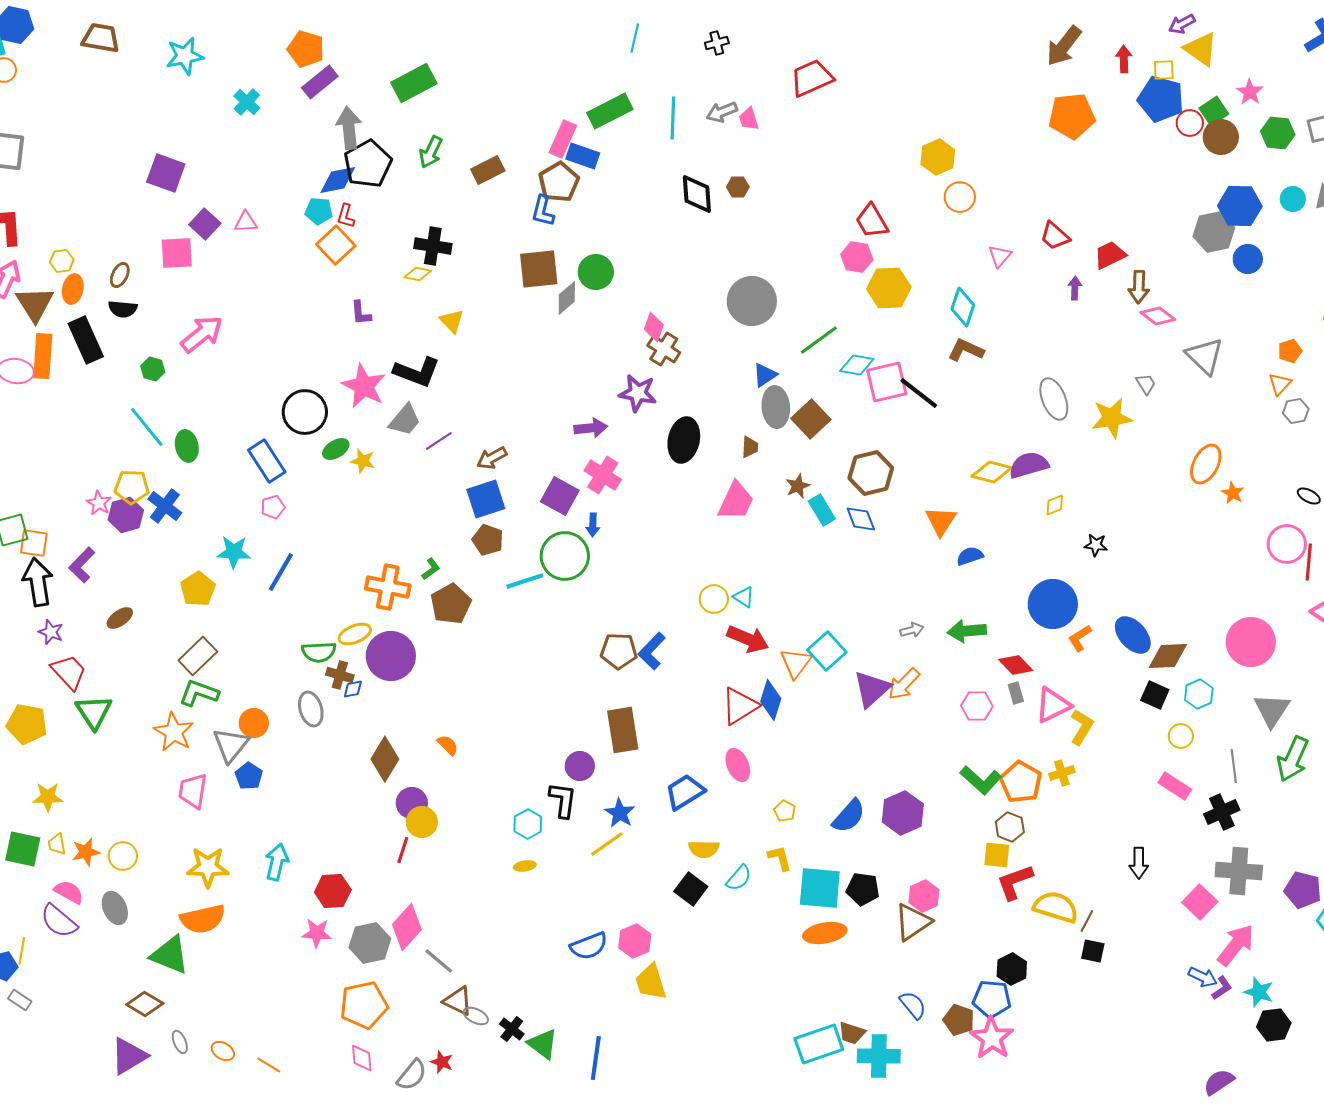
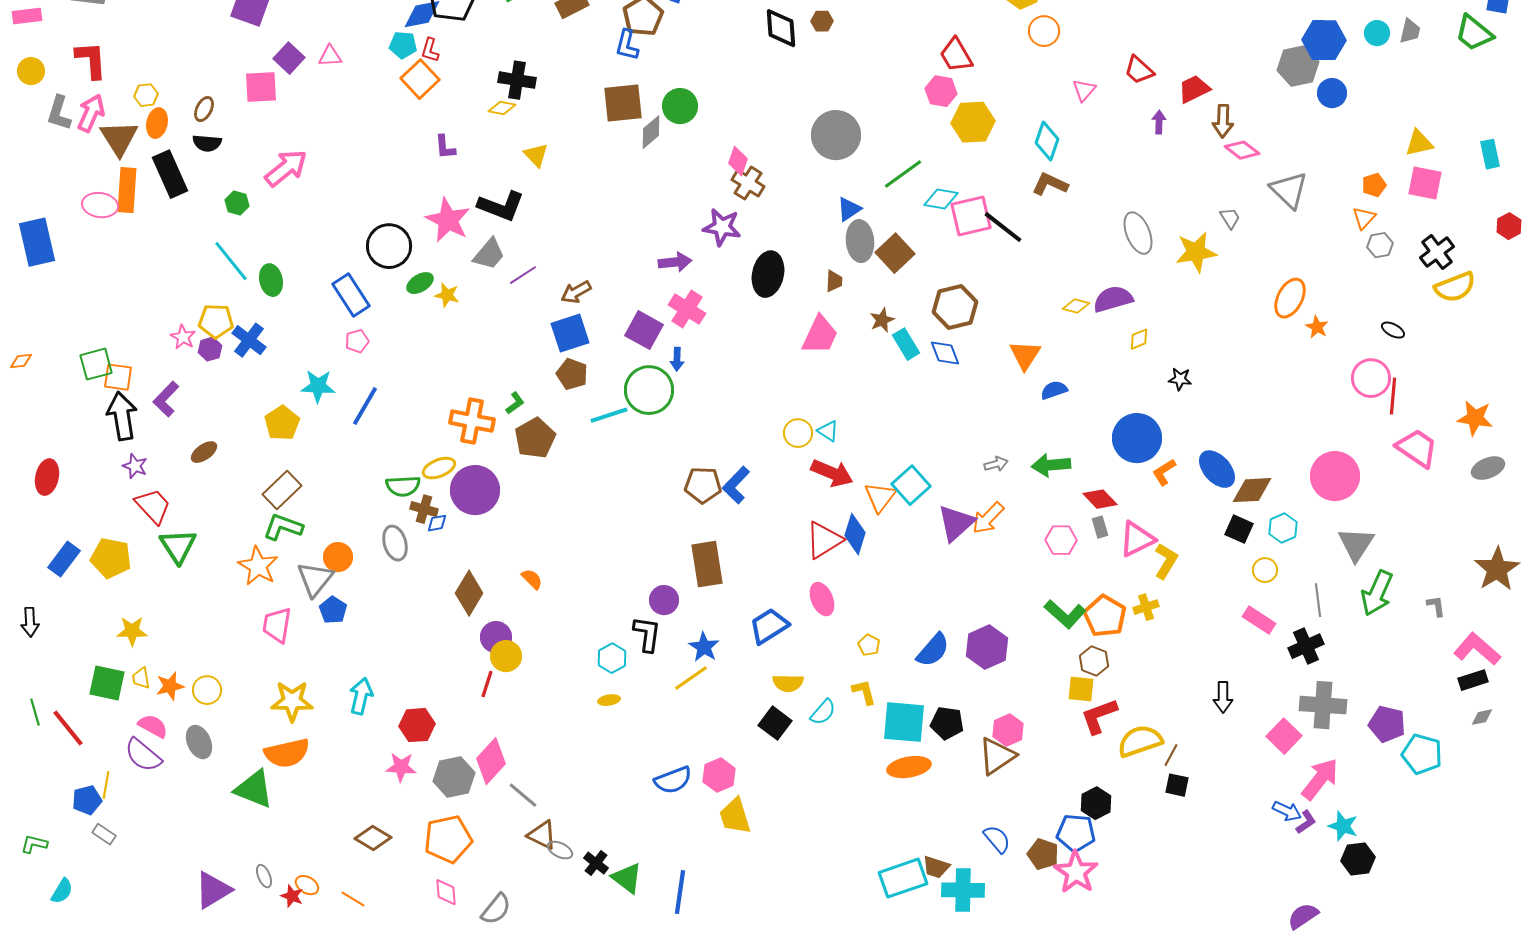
yellow diamond: (992, 472) -> (1076, 306), size x0.7
purple hexagon: (126, 515) -> (210, 349), size x0.7
yellow semicircle: (1056, 907) -> (1140, 741), turned -36
brown diamond: (145, 1004) -> (373, 838), moved
red star: (442, 1062) -> (292, 896), moved

